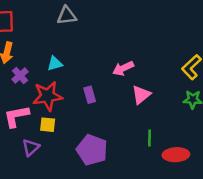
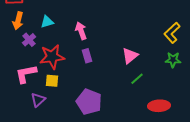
cyan triangle: (55, 64) -> (47, 22), moved
pink arrow: (123, 68) -> (81, 31), moved, turned 96
green line: (150, 138) -> (137, 79), moved, turned 48

